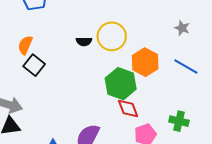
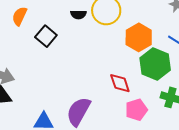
black square: (34, 65) -> (46, 36), moved
green hexagon: (121, 84) -> (155, 64), moved

